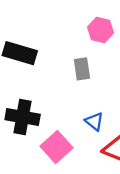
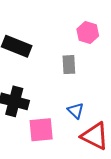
pink square: (56, 147) -> (41, 130), turned 32

